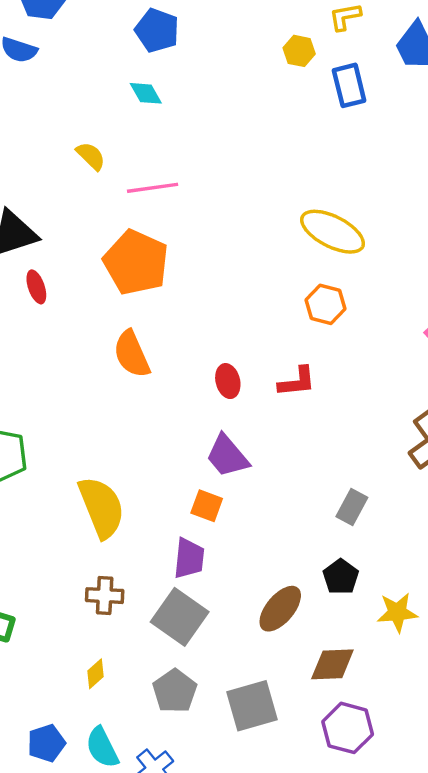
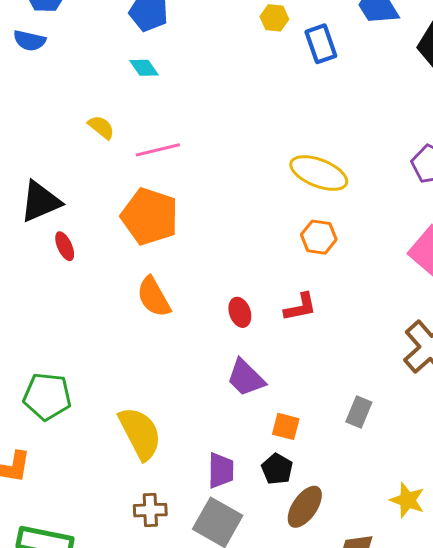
orange square: (207, 506) -> (286, 426), moved
black pentagon: (341, 577) -> (277, 469), moved
yellow star: (397, 612) -> (407, 500), turned 30

